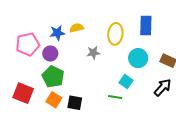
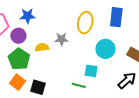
yellow semicircle: (77, 28) -> (42, 47), moved
cyan square: (126, 81) -> (91, 71), turned -32

